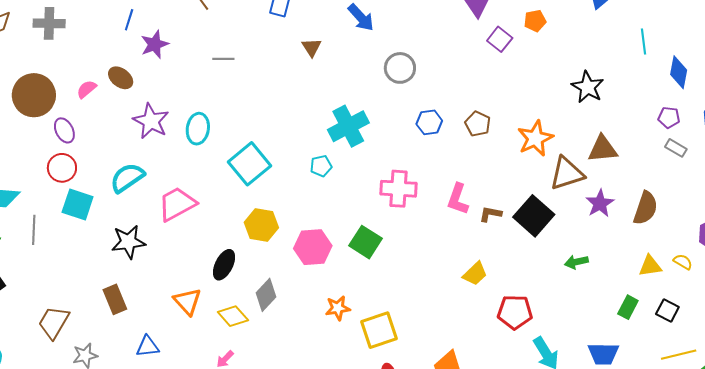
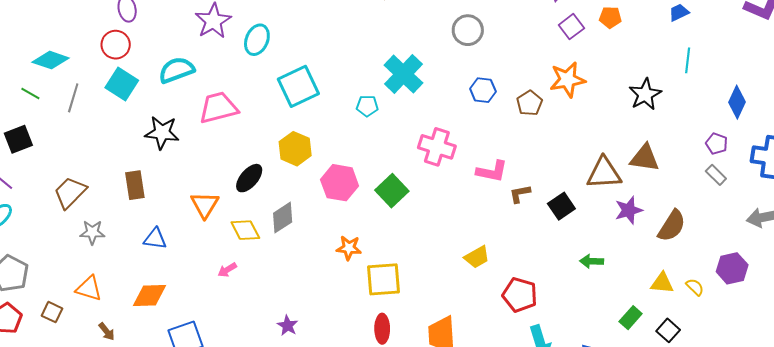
cyan line: (644, 42) -> (688, 60), moved
cyan cross: (348, 126) -> (403, 74), turned -33
orange star: (535, 138) -> (567, 80), moved
pink L-shape: (458, 199) -> (492, 171), turned -112
brown L-shape: (490, 214) -> (520, 194), turned -35
black square: (534, 216) -> (561, 206), size x0.7
yellow trapezoid: (475, 274) -> (477, 257), moved

